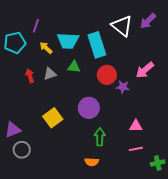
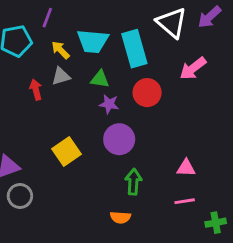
pink arrow: (145, 70) -> (193, 68), moved
gray triangle: (50, 74) -> (61, 76), moved
purple star: (123, 87) -> (109, 104), moved

